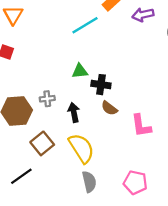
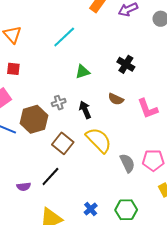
cyan line: (85, 25) -> (64, 37), moved
black cross: (101, 85) -> (126, 64), moved, turned 36
gray semicircle: (89, 182) -> (127, 163), moved

